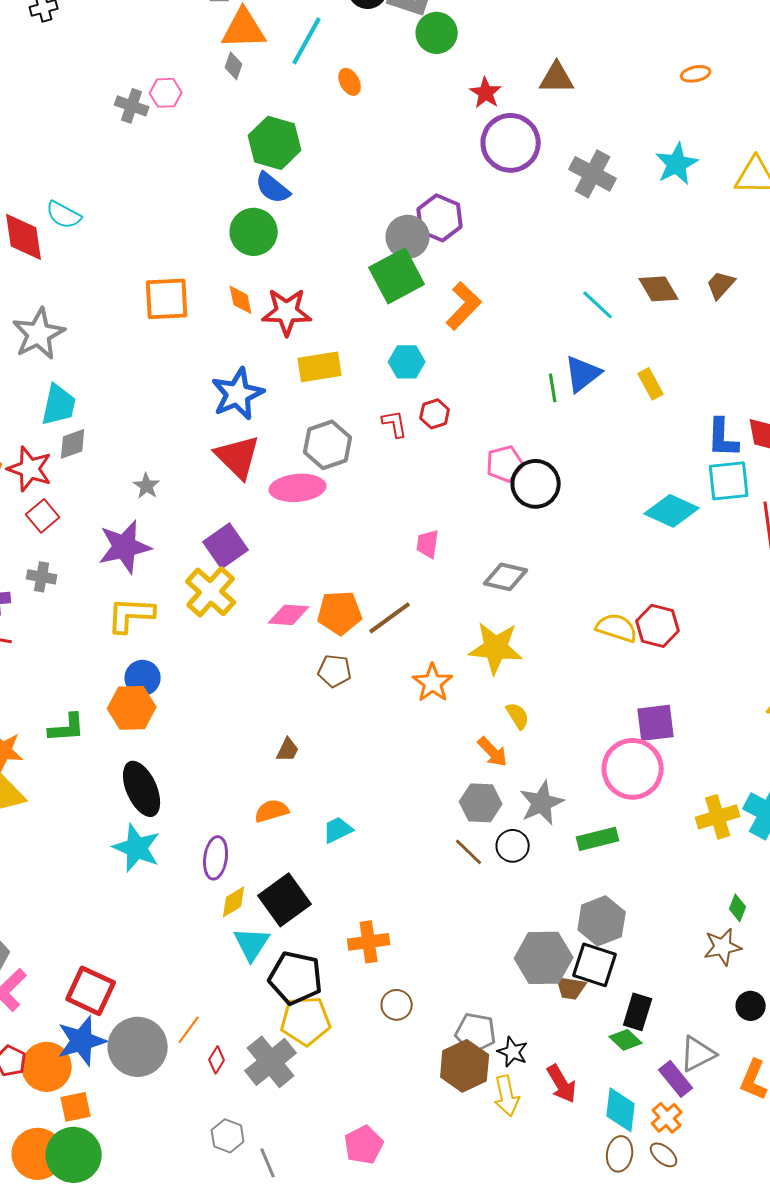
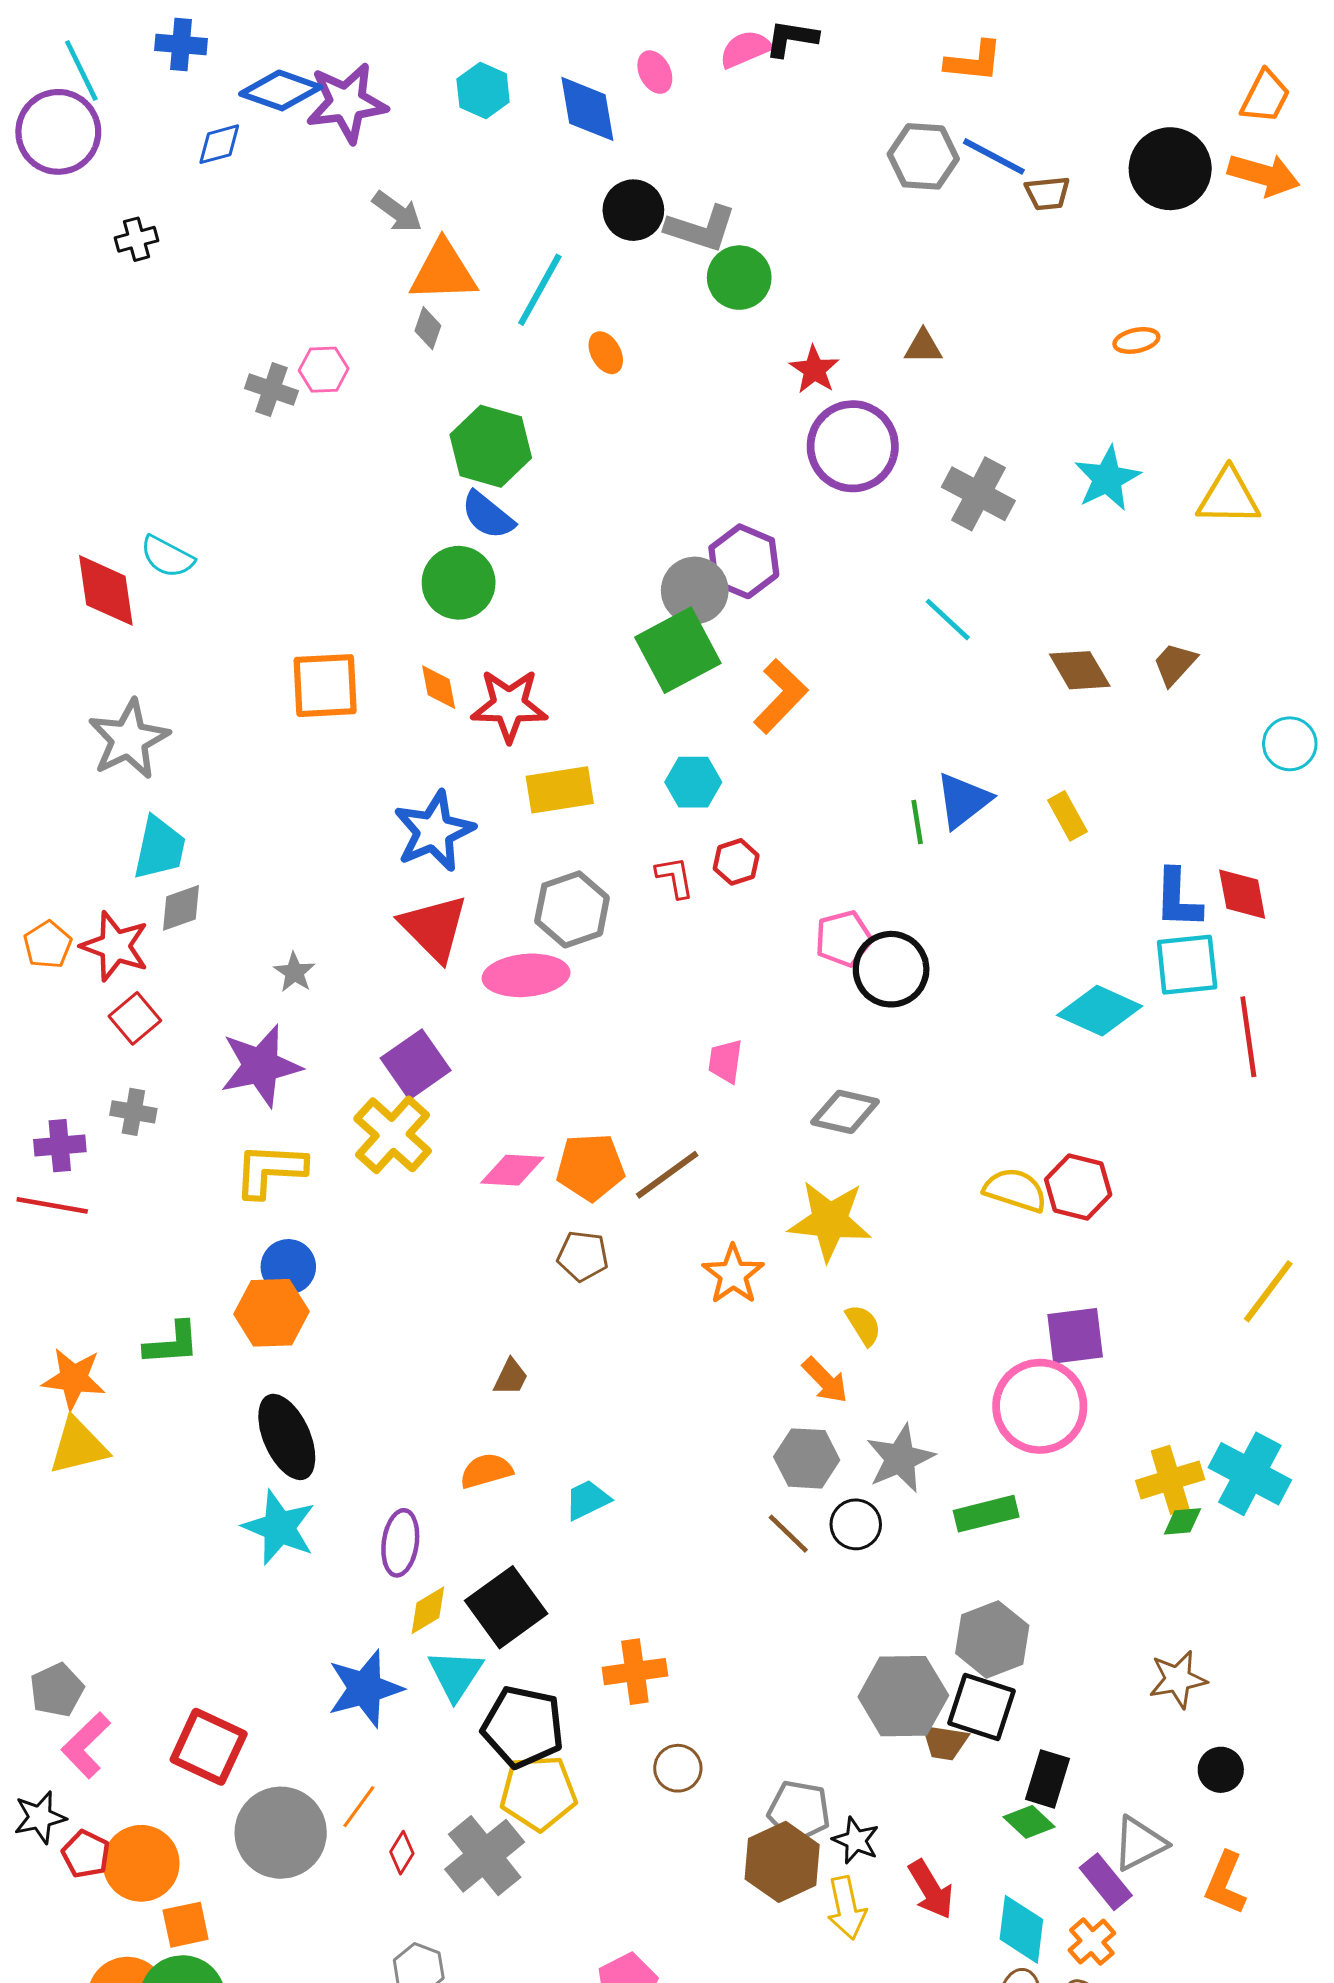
brown triangle: (557, 78) -> (923, 347), size x0.7
cyan line: (598, 305) -> (948, 620), moved
green diamond: (738, 908) -> (1182, 1521), moved, turned 64
blue star: (82, 1041) -> (365, 1688), moved

